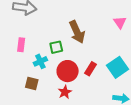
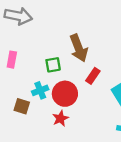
cyan cross: (40, 61) -> (40, 90), moved
red rectangle: (90, 69) -> (93, 76), moved

